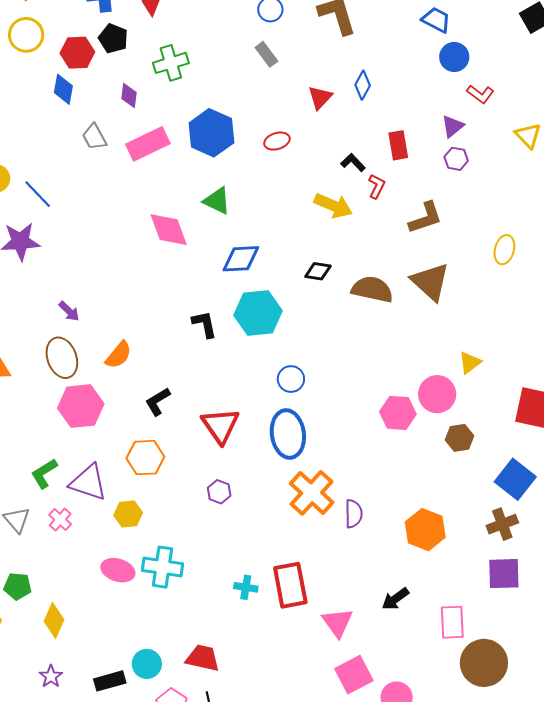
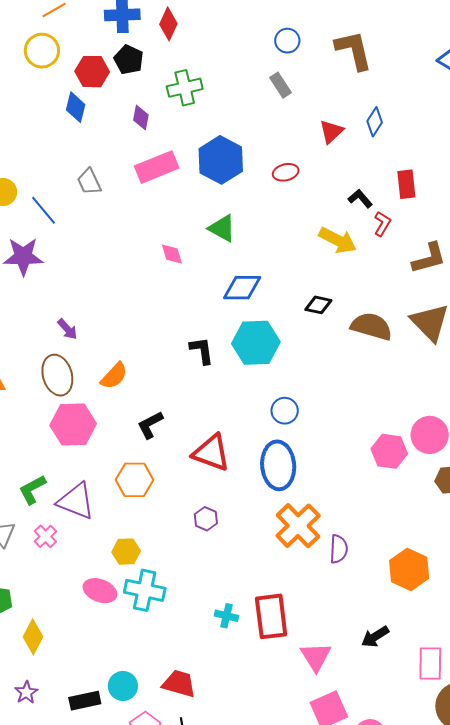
gray trapezoid: (94, 137) -> (89, 182), moved
pink diamond: (169, 230) -> (172, 254), size x0.6
red triangle: (220, 426) -> (211, 453), turned -39
yellow hexagon: (128, 514) -> (126, 552), moved

